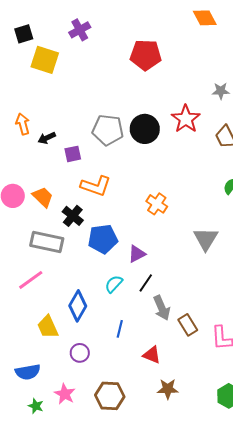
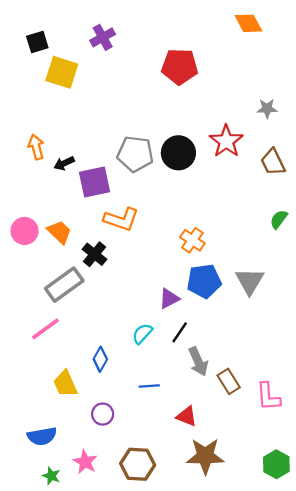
purple square: (73, 154) -> (94, 182), size x1.6
blue pentagon: (103, 239) -> (204, 281), moved
gray rectangle: (47, 242) -> (64, 285), turned -48
blue diamond: (78, 306) -> (100, 359), size x0.7
blue line: (120, 329) -> (149, 386), turned 72
brown star: (168, 389) -> (205, 456), size x1.5

